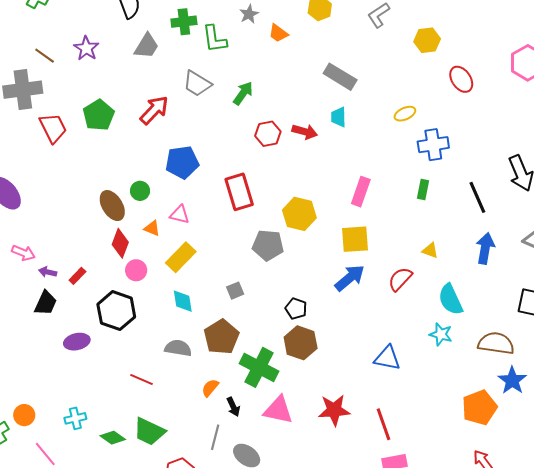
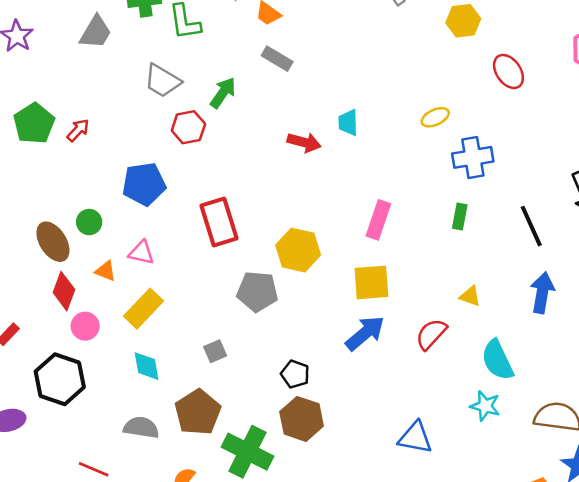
gray rectangle: (340, 77) -> (277, 59), moved, size x0.7
red arrow: (154, 110) -> (78, 130), moved, size x0.6
red hexagon: (268, 134) -> (188, 127), moved

